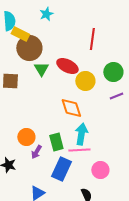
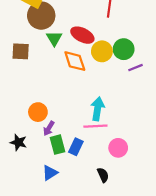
green circle: (113, 72) -> (124, 49), moved
orange diamond: (71, 108) -> (75, 61), moved
green rectangle: (56, 142) -> (57, 145), moved
blue rectangle: (61, 169) -> (76, 147), size x0.7

